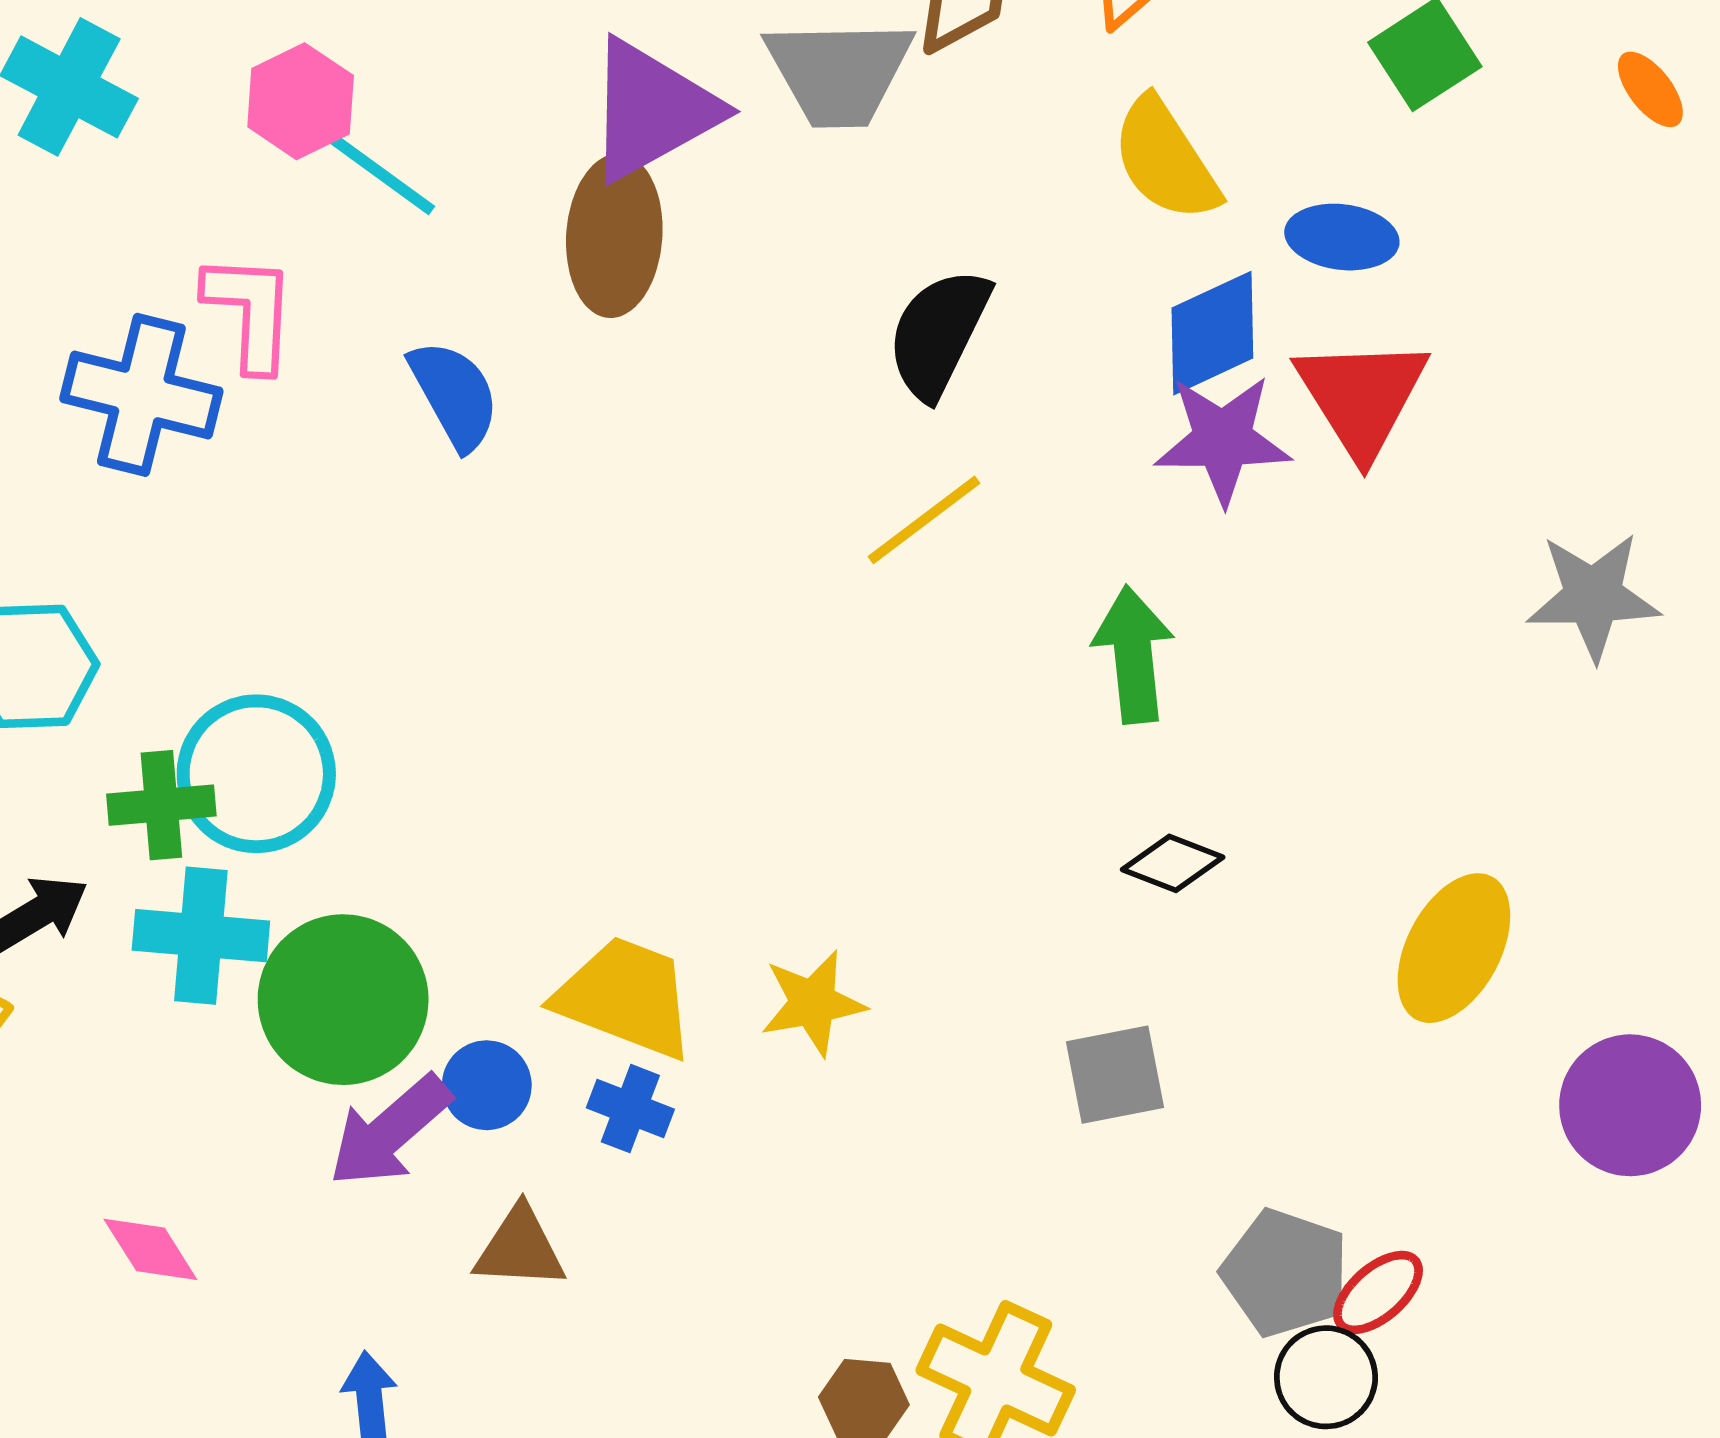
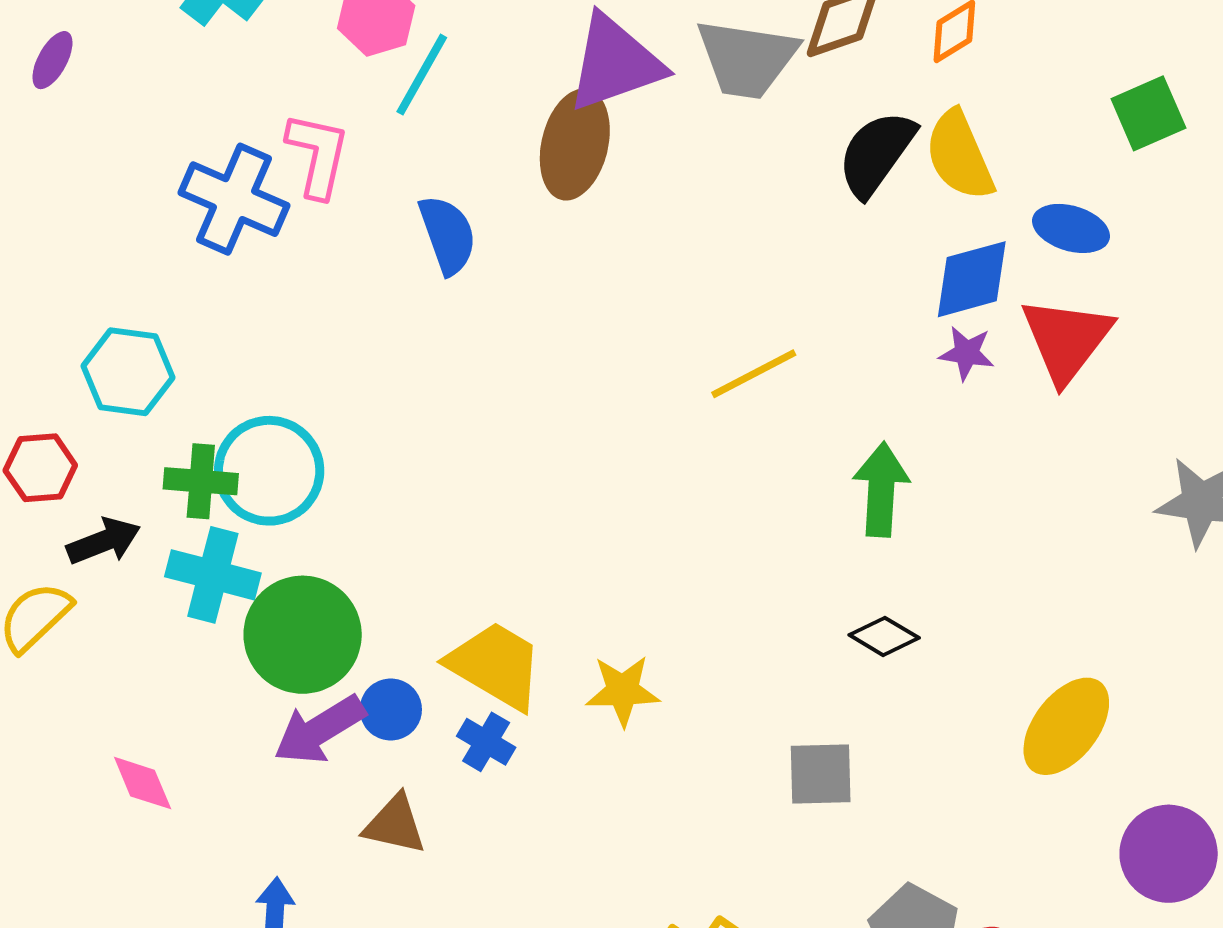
cyan line: (379, 172) -> (422, 75), turned 74
black semicircle: (938, 333) -> (876, 153), moved
purple star: (1223, 440) -> (967, 353), size x0.6

